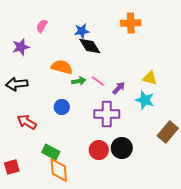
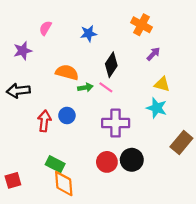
orange cross: (131, 23) -> (141, 25), turned 30
black diamond: (90, 46) -> (111, 65), moved, turned 65
purple arrow: (119, 88) -> (153, 54), moved
red arrow: (27, 122) -> (44, 121), moved, turned 66

